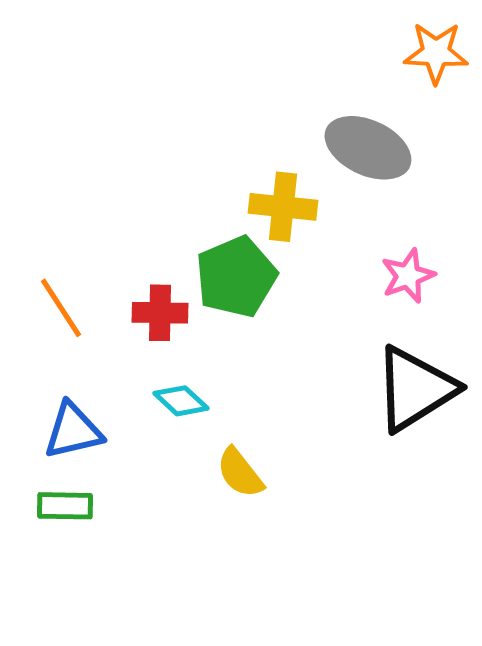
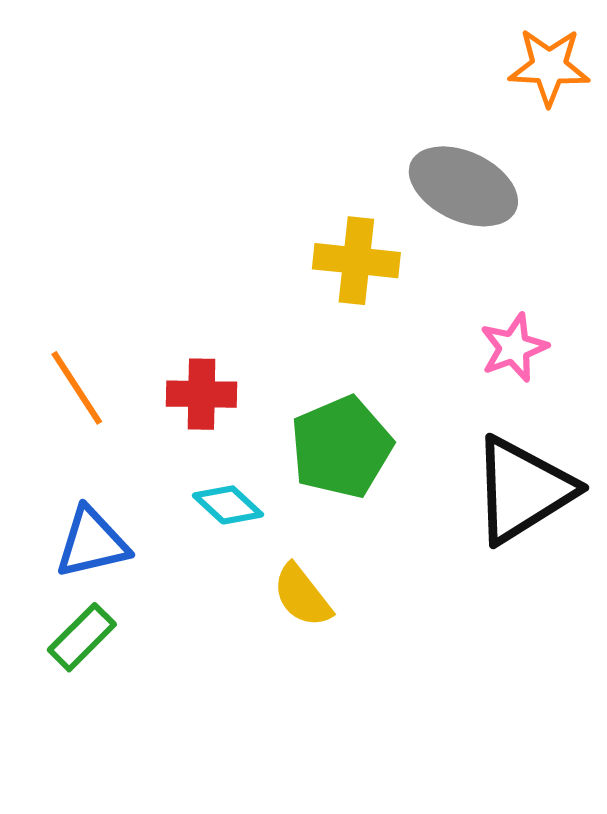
green pentagon: (236, 277) -> (341, 447), moved
green rectangle: (65, 506) -> (82, 637), turned -46

